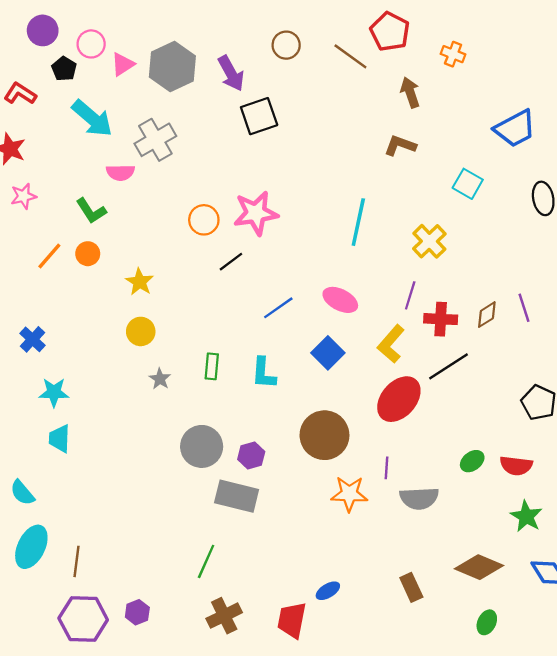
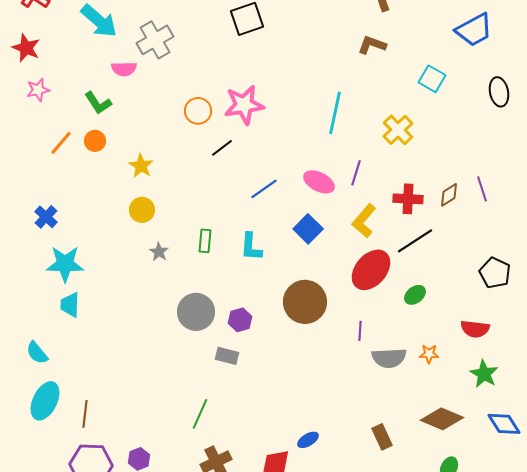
purple line: (410, 295) -> (356, 173), moved
cyan star: (54, 392) -> (65, 264), size x1.4
green ellipse: (472, 461) -> (415, 295), moved
orange star: (349, 494) -> (429, 354), moved, size x0.6
gray rectangle: (237, 496) -> (227, 356), size x0.6

